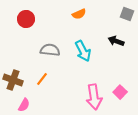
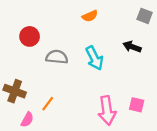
red circle: (26, 19) -> (30, 36), moved
orange line: (42, 79) -> (48, 104), moved
pink square: (120, 92) -> (137, 105), turned -32

